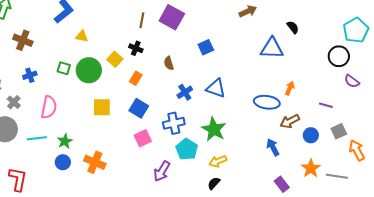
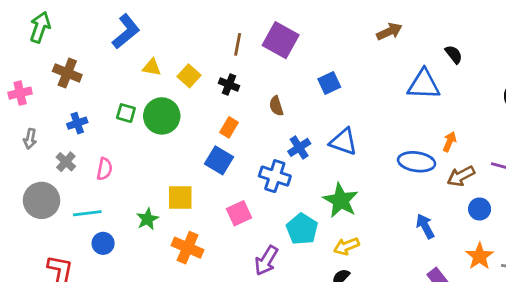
yellow square: (115, 59) -> (189, 76), moved
gray cross: (14, 102) -> (66, 162), moved
pink semicircle: (49, 107) -> (104, 169), size x0.7
yellow square: (102, 107) -> (180, 198), moved
blue square: (139, 108) -> (219, 160), moved
brown arrow: (290, 121) -> (461, 176), moved
blue cross: (174, 123) -> (275, 176), moved, turned 30
green star: (65, 141) -> (147, 219), moved
blue circle: (63, 162) -> (103, 243), moved
orange cross: (95, 162) -> (188, 248), moved

